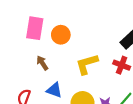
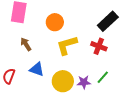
orange circle: (61, 35) -> (55, 22), moved

